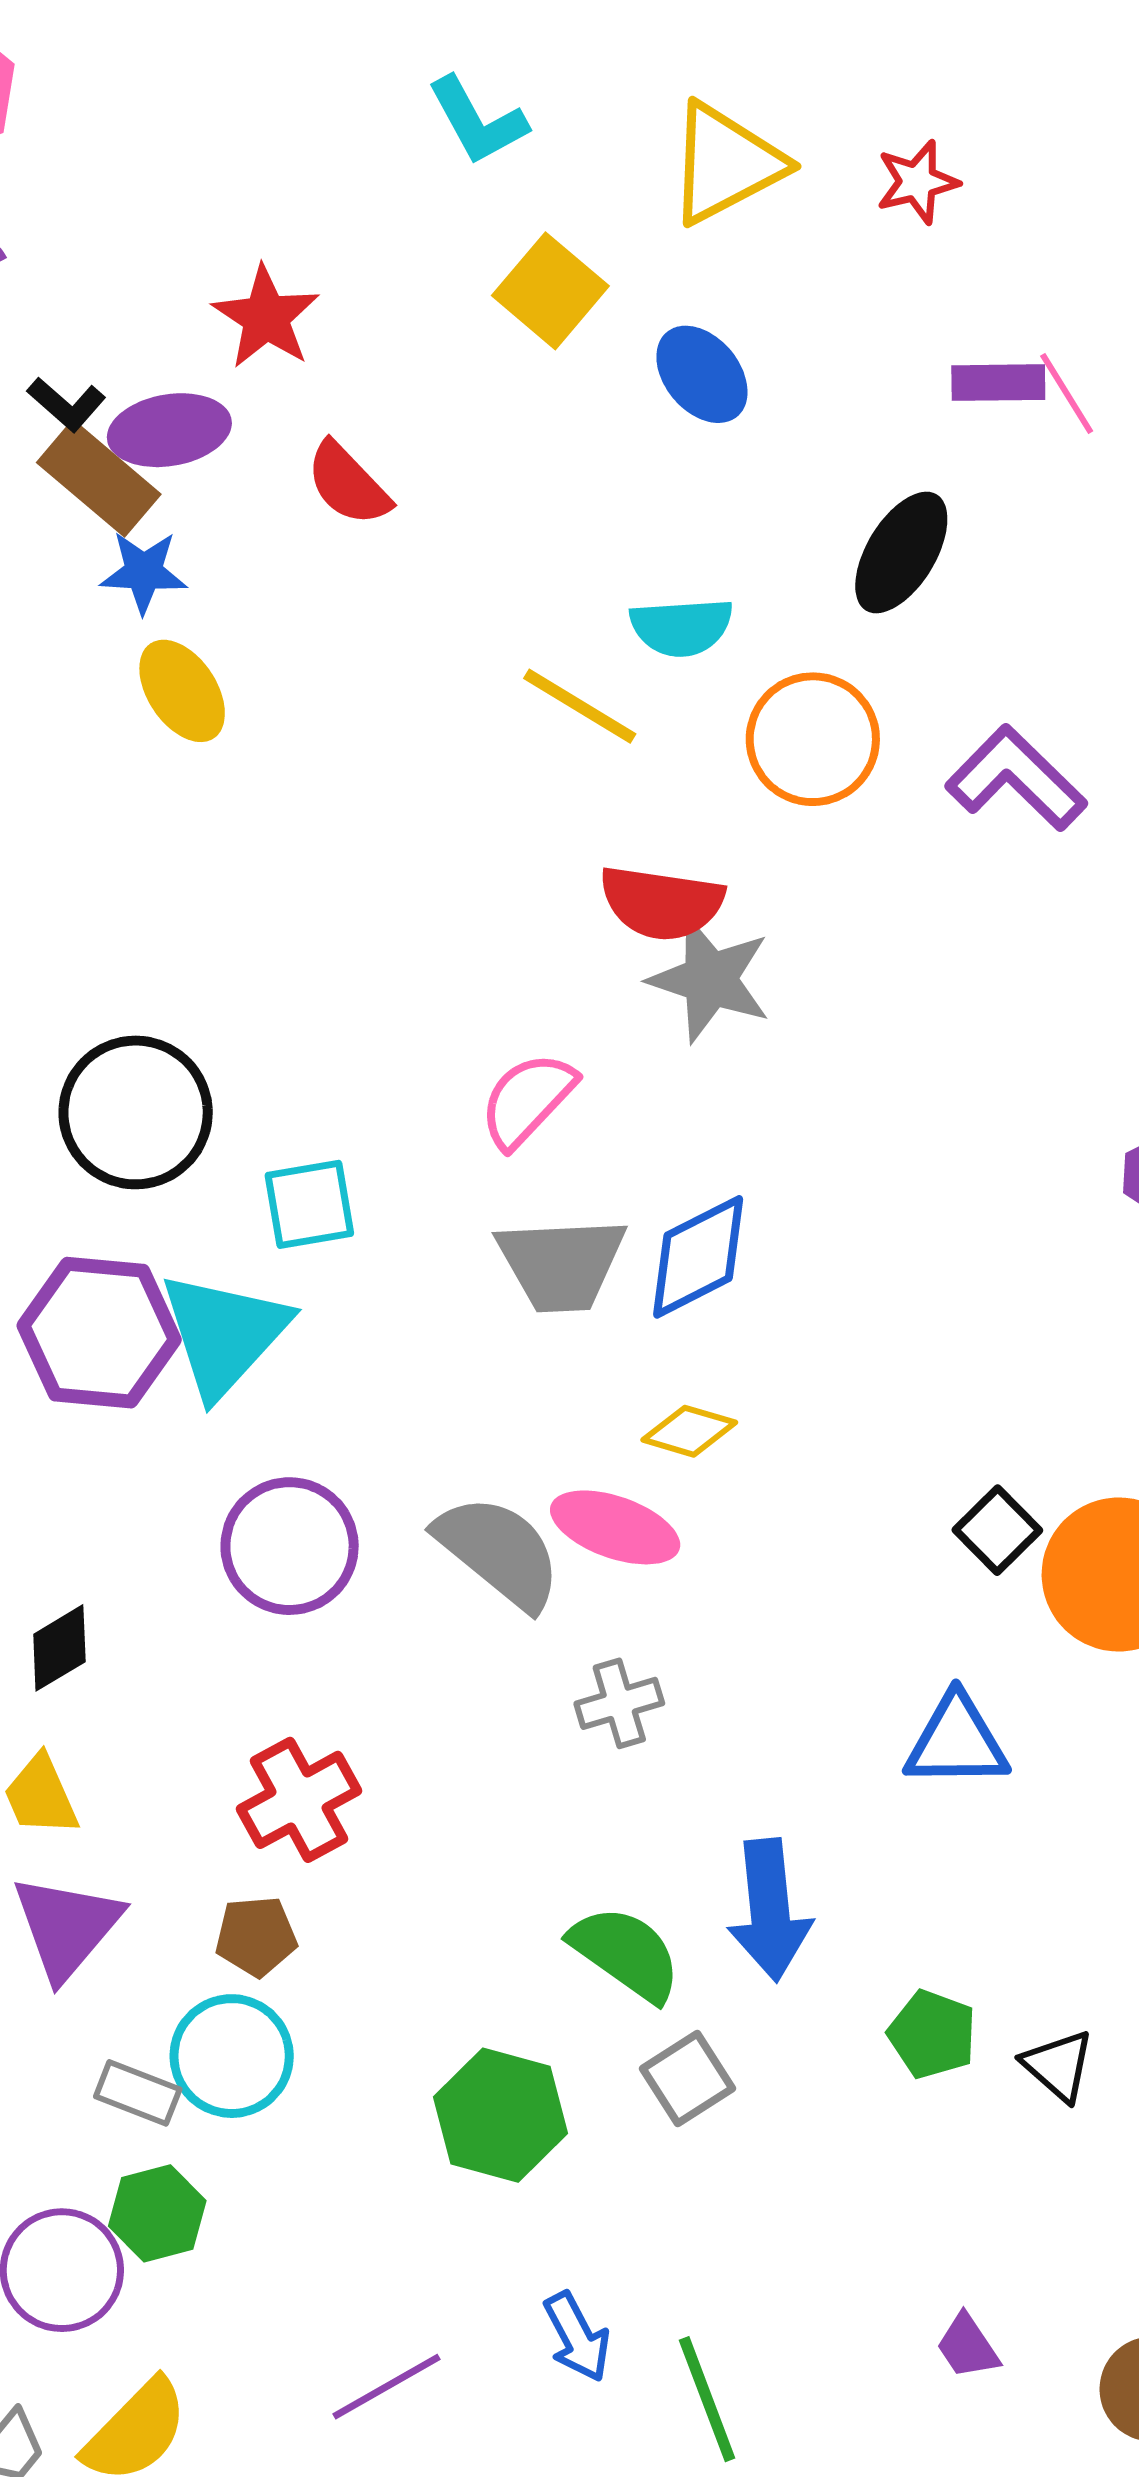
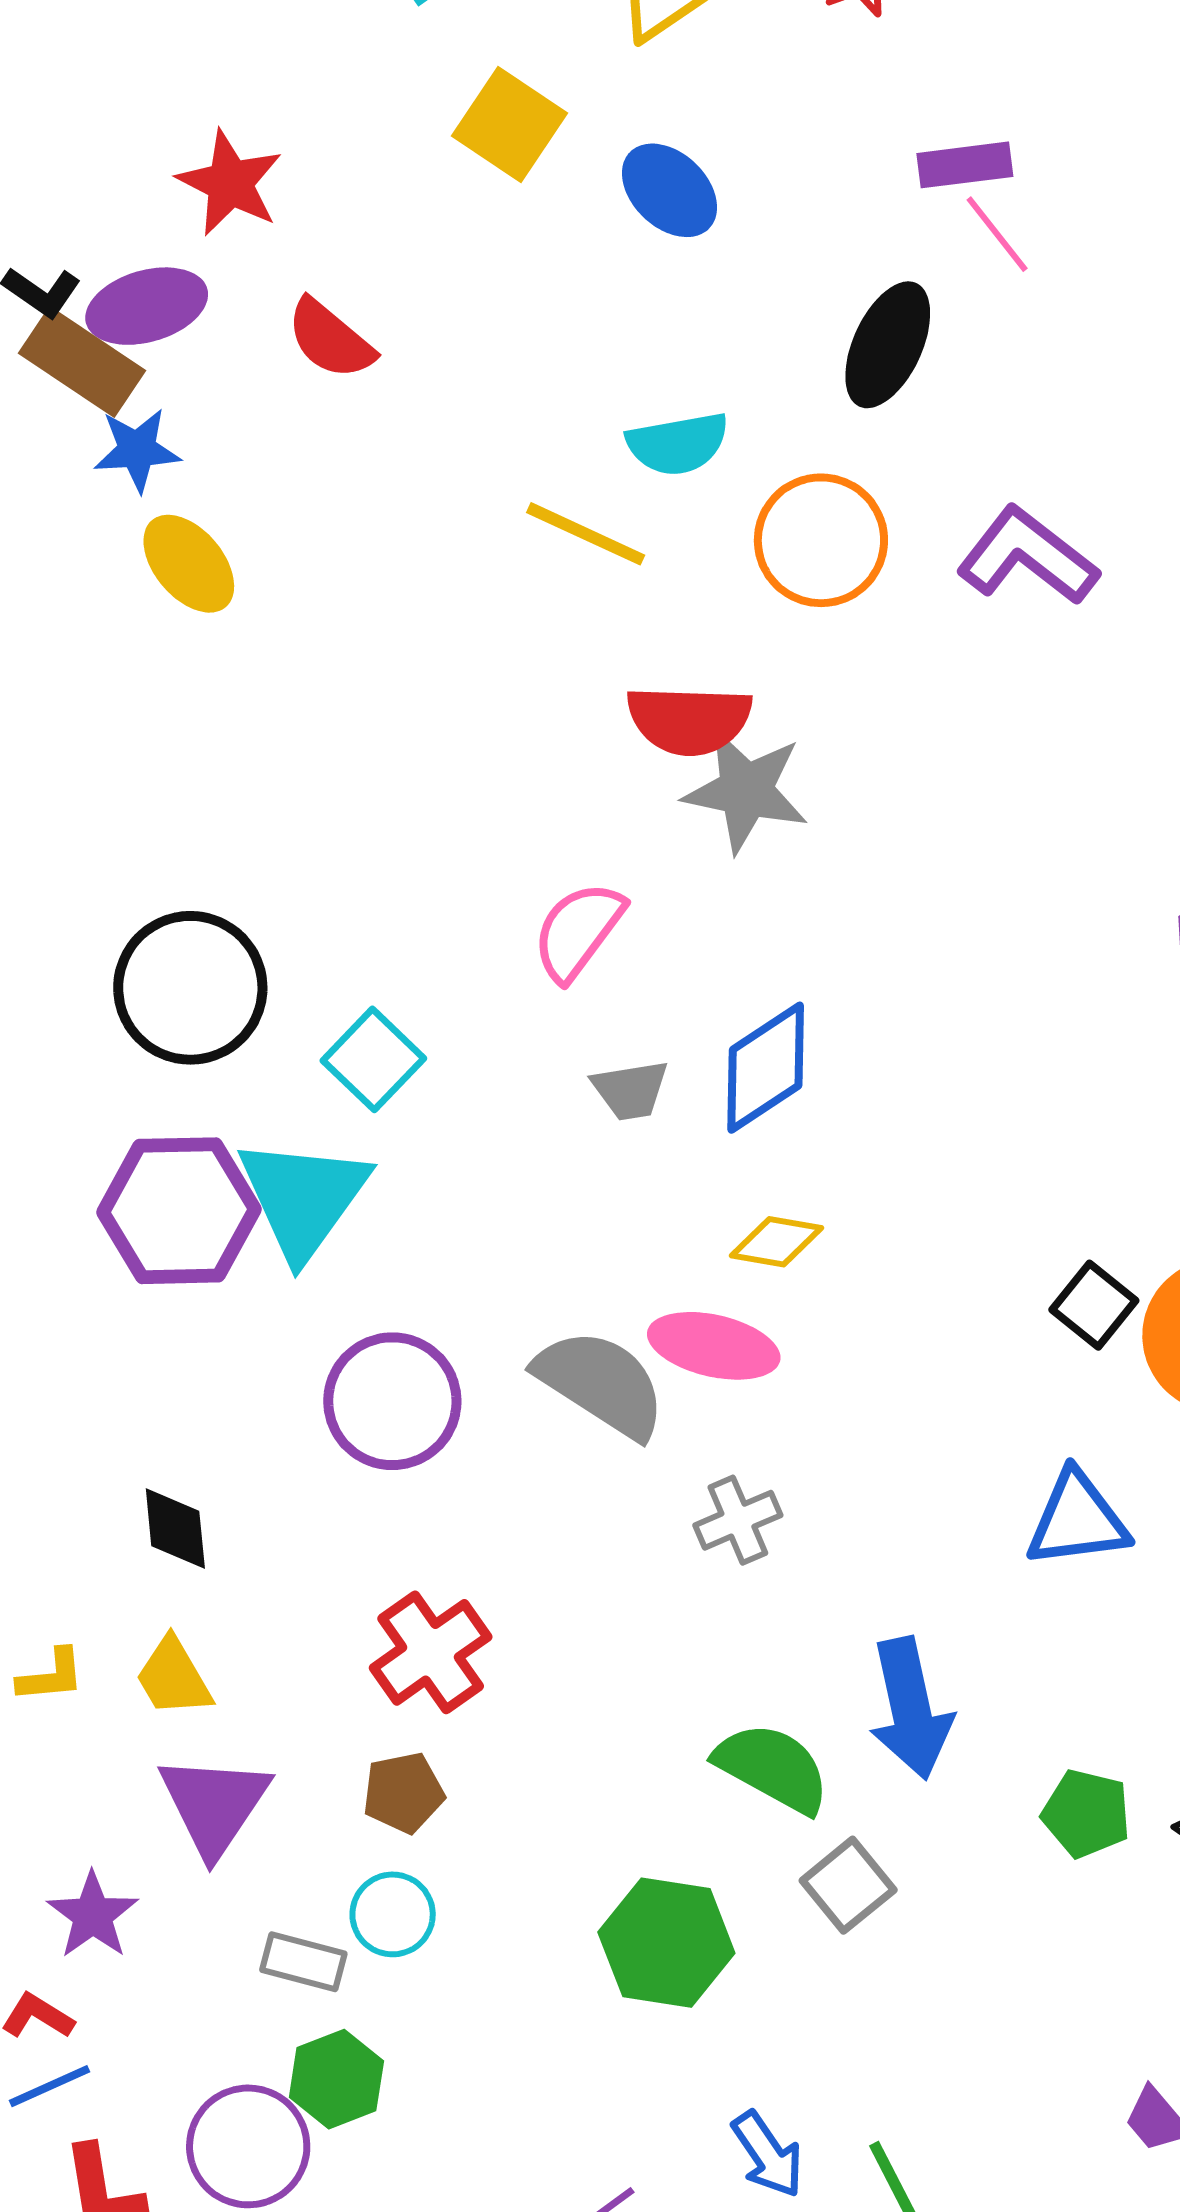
pink line: (1067, 394) -> (997, 234), moved
cyan square: (309, 1204) -> (373, 1059), turned -30
gray trapezoid: (561, 1264) -> (630, 1090), size x0.6
black diamond: (59, 1648) -> (175, 1528), turned -58
cyan circle: (232, 2056) -> (393, 1914), size x0.7

